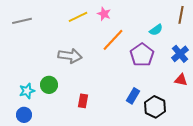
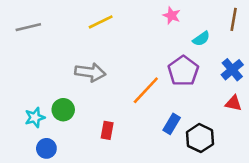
pink star: (104, 14) -> (172, 15), moved
orange line: (113, 40) -> (146, 90), moved
blue circle: (24, 115) -> (46, 148), moved

